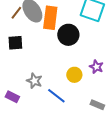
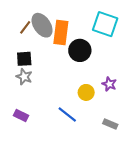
gray star: (34, 81) -> (24, 77), moved

